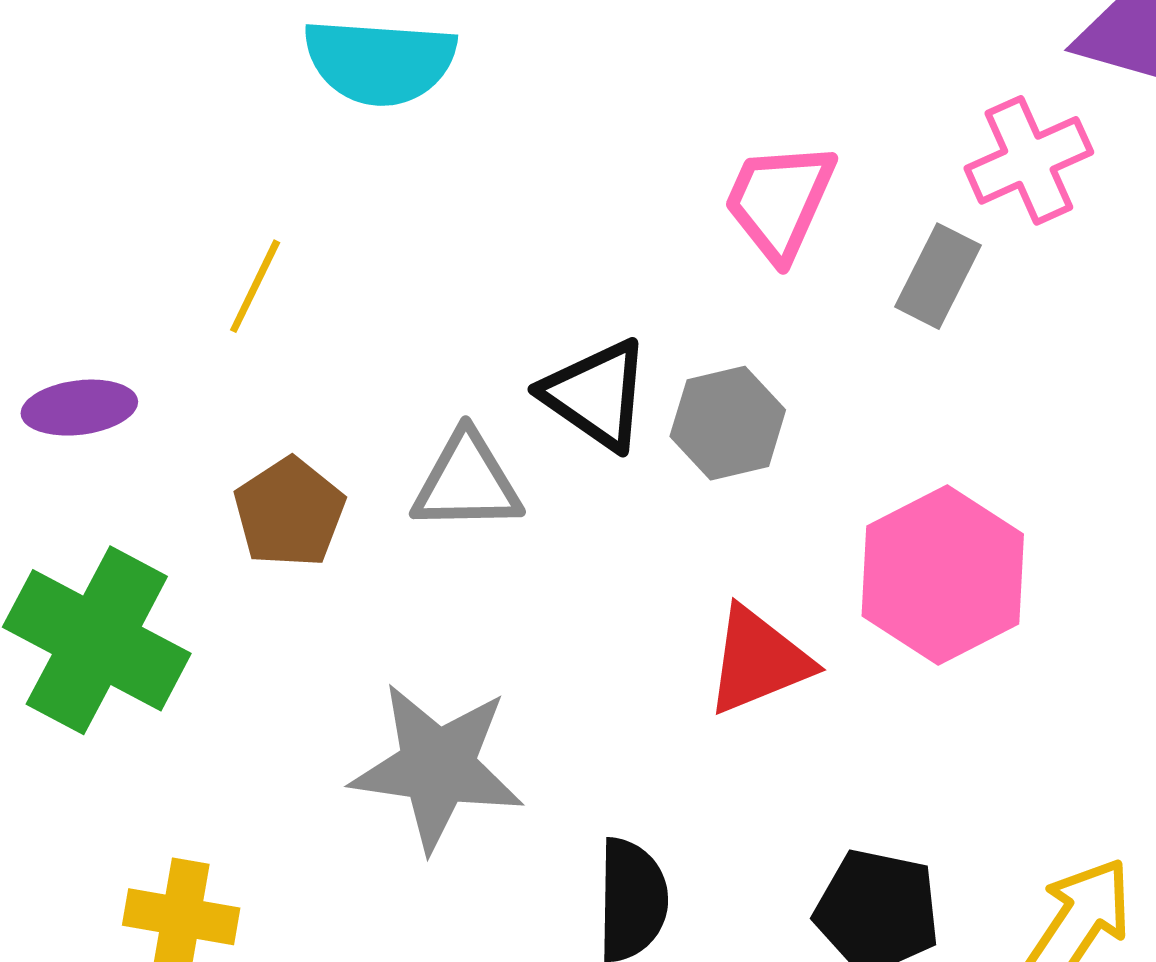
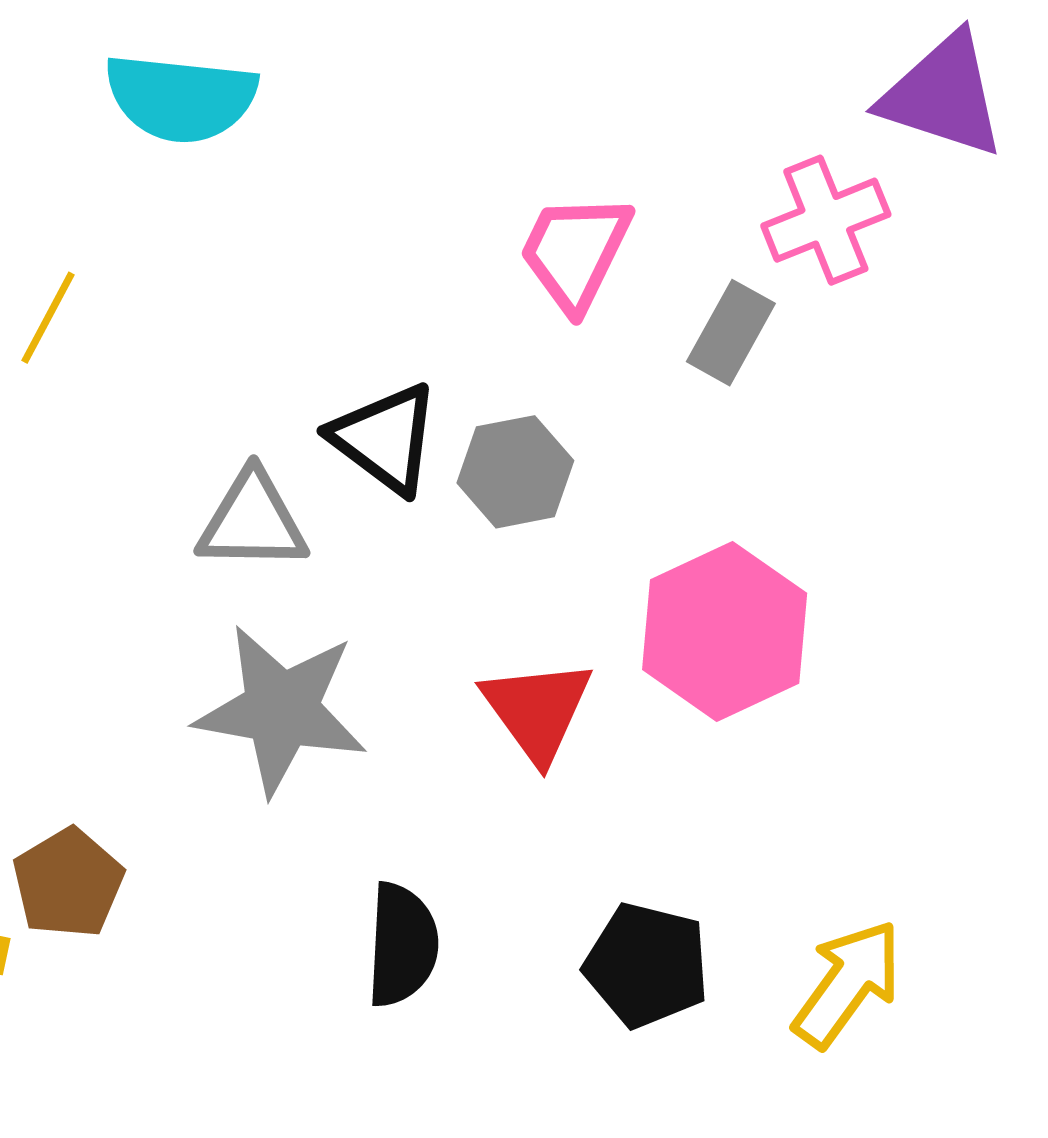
brown pentagon: (289, 513) -> (68, 883), moved
red triangle: (758, 661) -> (537, 710), turned -46
gray star: (437, 767) -> (281, 710), moved

